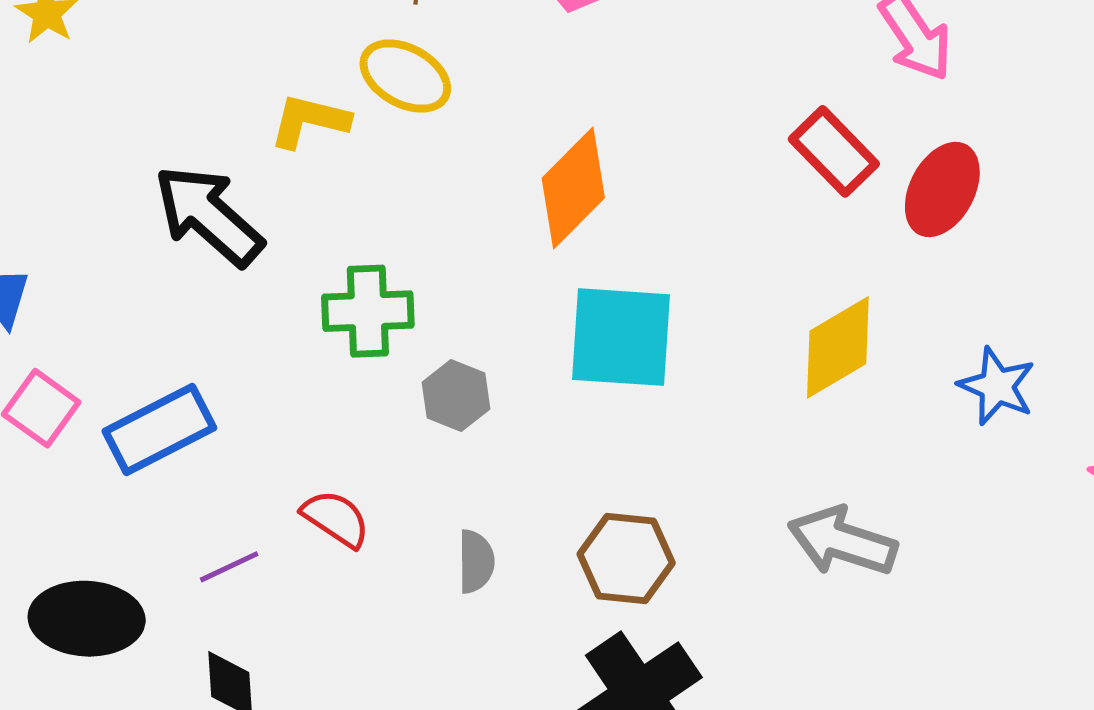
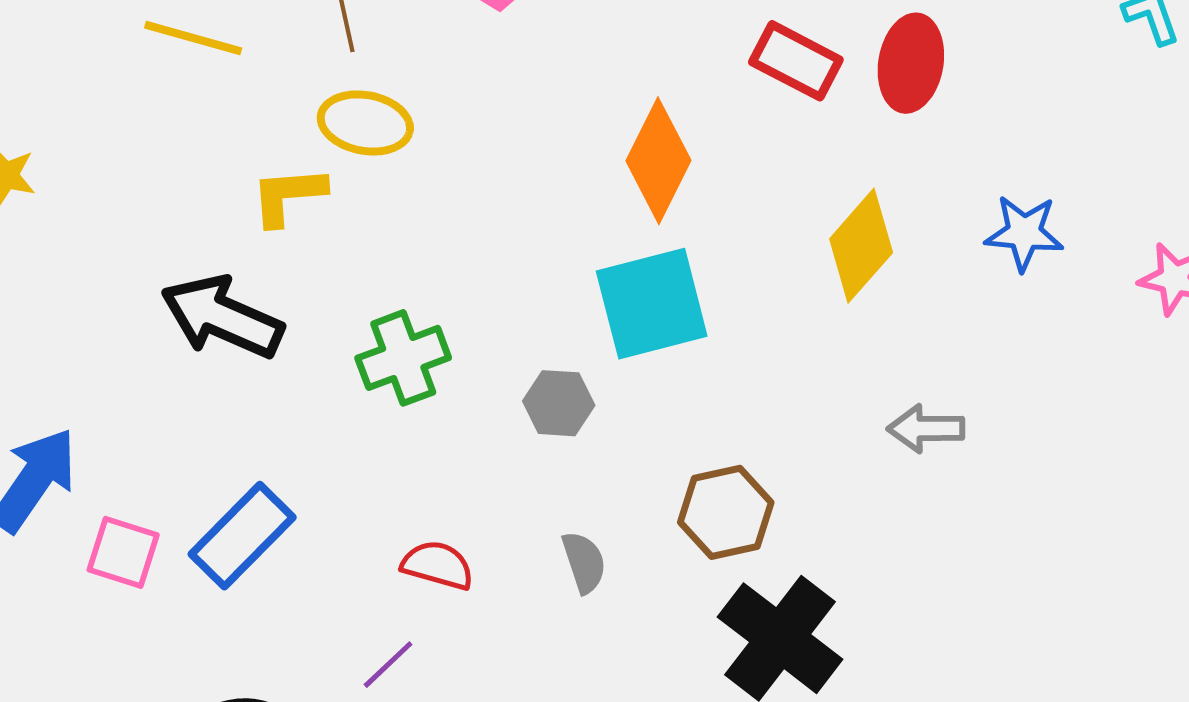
orange diamond: (573, 188) -> (658, 161), moved
gray hexagon: (456, 396) -> (559, 403), moved
gray arrow: (842, 541) -> (926, 429), size x0.7
purple line: (229, 567) -> (388, 665), moved

